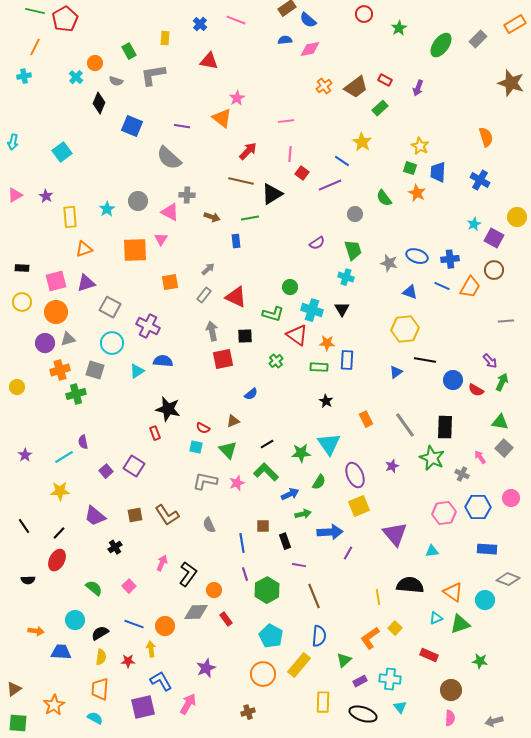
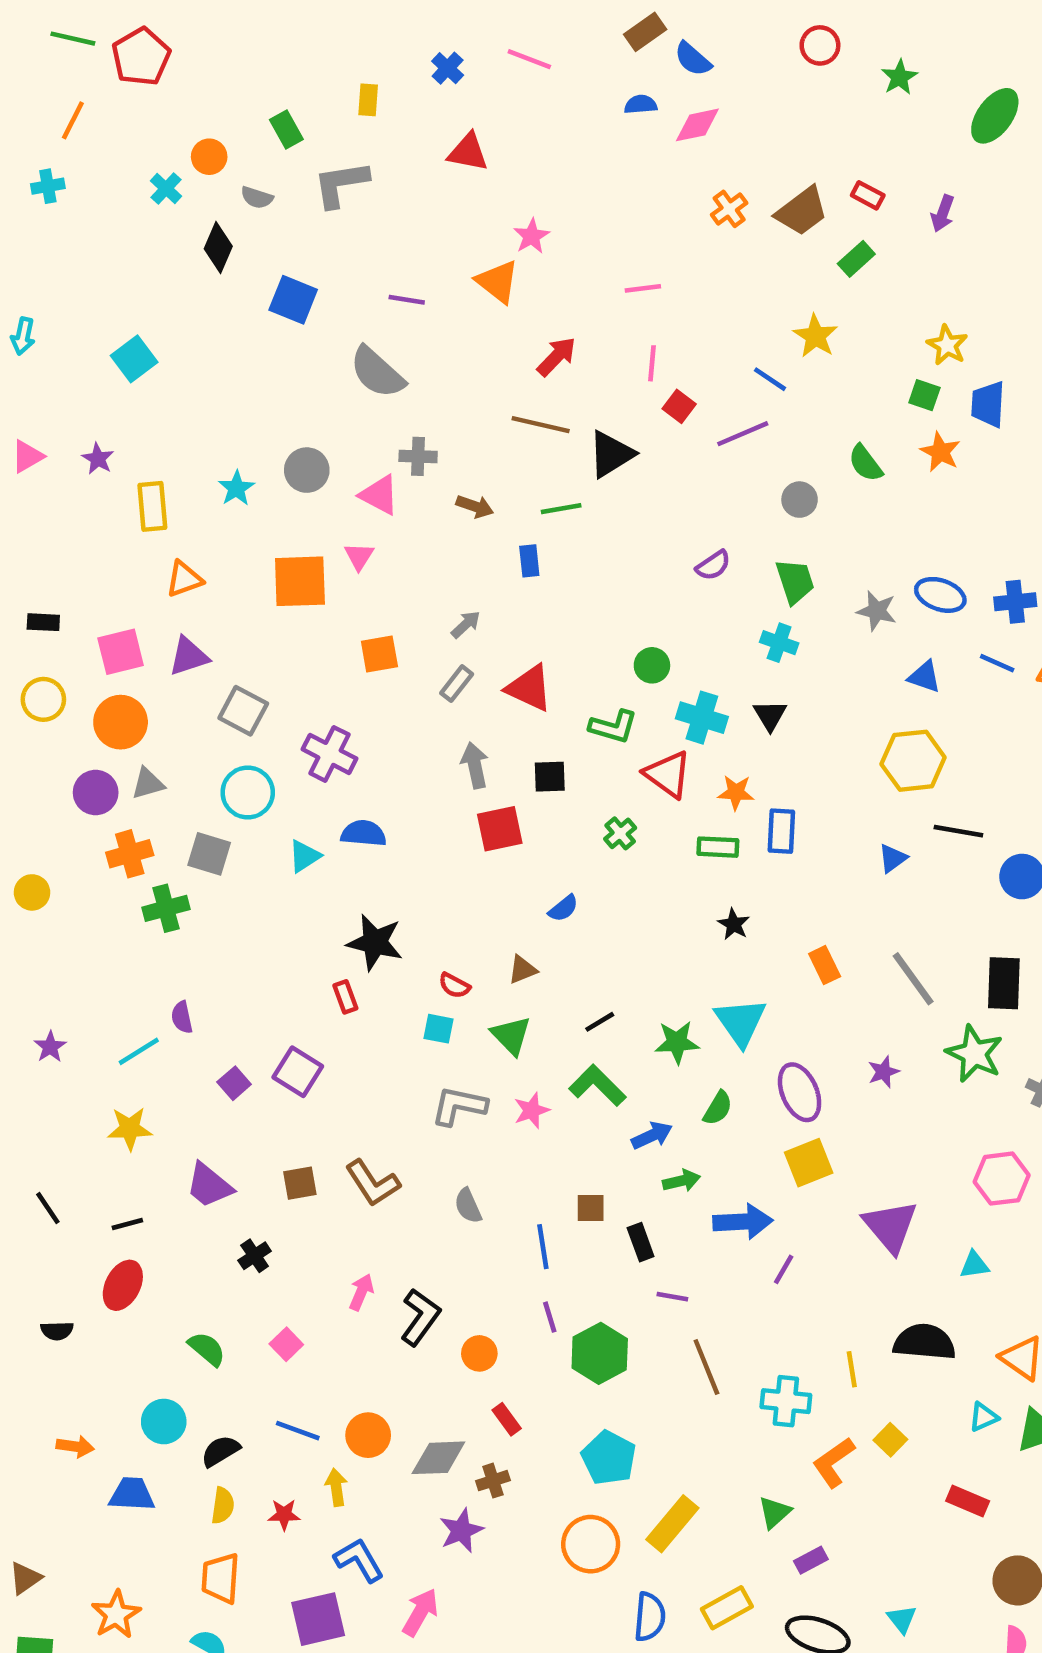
black line: (59, 533) -> (127, 1224), turned 32
gray diamond: (196, 612) -> (438, 1458), moved
blue semicircle: (319, 636) -> (650, 1617), moved
cyan cross: (390, 679) -> (786, 1401), moved
yellow rectangle: (323, 702) -> (727, 1608), turned 60
brown cross: (248, 712) -> (493, 1481), moved

